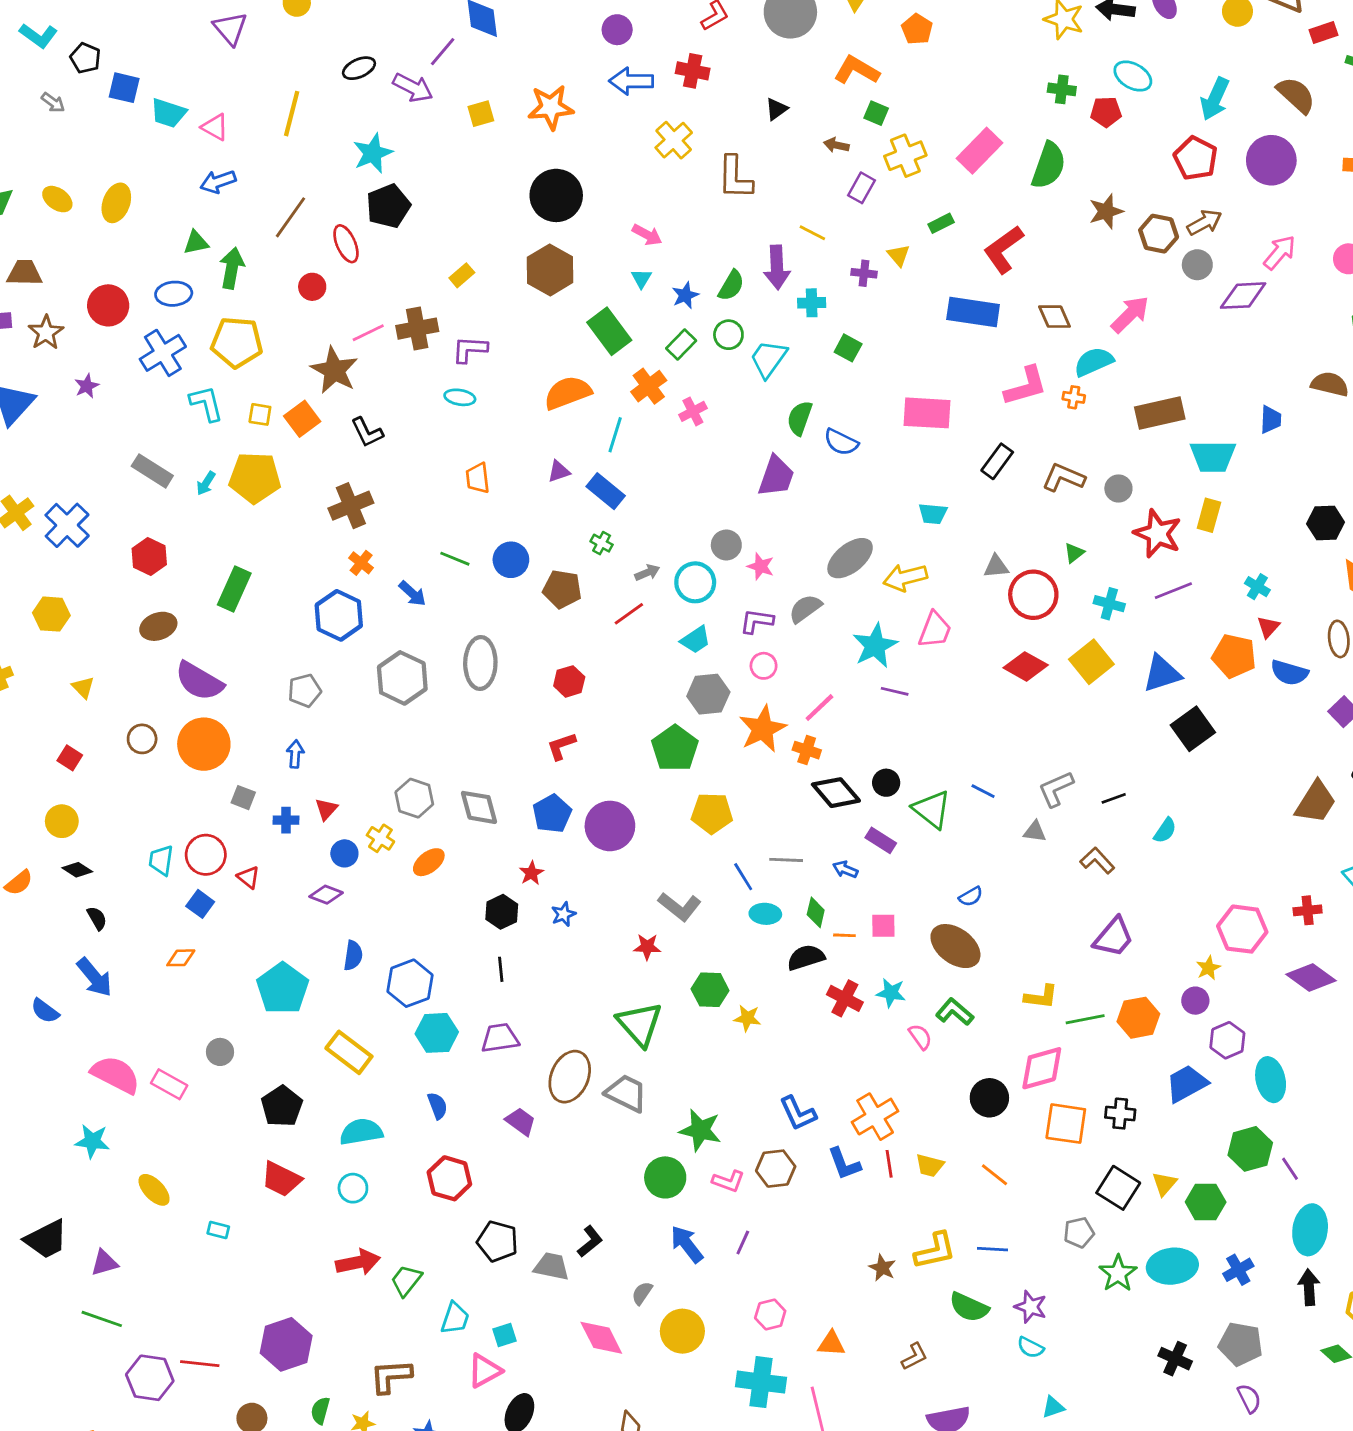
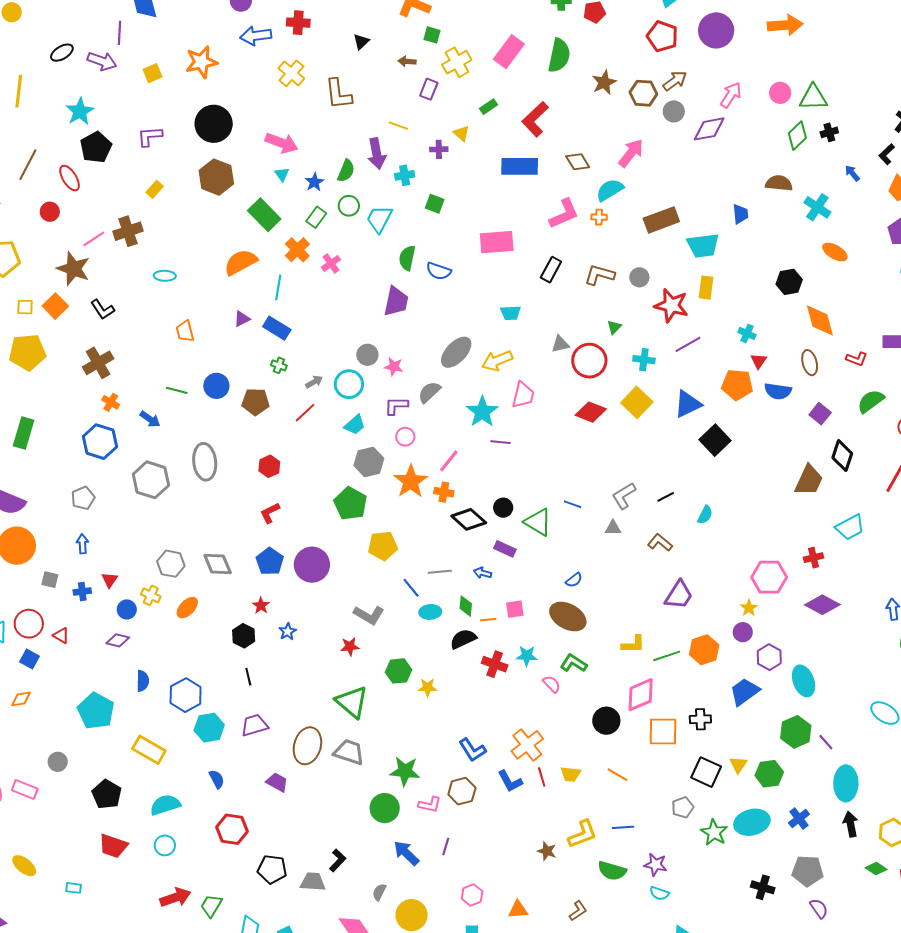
purple line: (443, 52) -> (120, 33), turned -30
pink arrow: (647, 235) -> (282, 143), size x1.5
purple L-shape: (470, 349) -> (150, 136), moved

